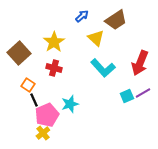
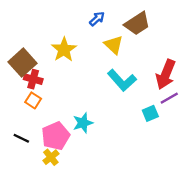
red cross: (54, 68) -> (33, 79), moved
purple line: (143, 93) -> (169, 98), moved
black line: (34, 100) -> (21, 138), moved, turned -40

